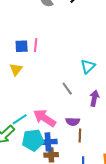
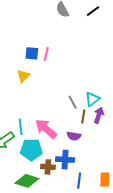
cyan triangle: (88, 66) -> (92, 99), moved
cyan line: (20, 119) -> (21, 127), turned -70
brown line: (80, 135) -> (83, 117), moved
blue cross: (48, 142) -> (65, 160), moved

